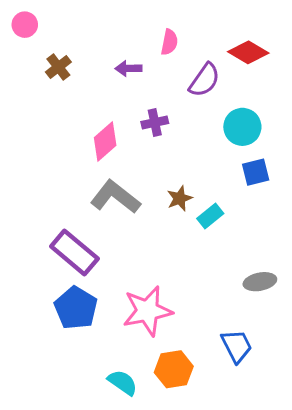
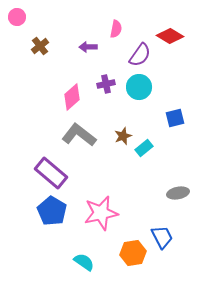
cyan circle: (242, 127) -> (139, 87), moved
orange hexagon: (174, 369) -> (133, 253), moved

